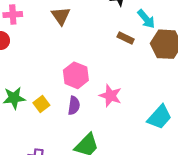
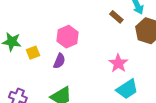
pink star: (110, 96) -> (118, 63), moved

